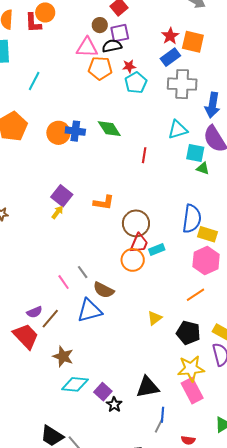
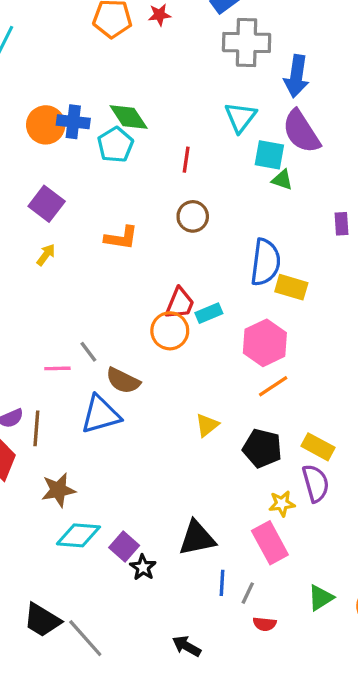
cyan pentagon: (136, 83) -> (115, 145), moved
cyan triangle: (178, 130) -> (240, 117), turned -35
purple square: (62, 196) -> (47, 204), moved
brown circle: (136, 223) -> (193, 216), moved, size x0.7
pink hexagon: (206, 261) -> (265, 343), moved
pink line: (64, 282) -> (57, 368), turned -56
brown line: (50, 319) -> (36, 428), turned -35
brown star: (63, 356) -> (58, 490), turned -30
yellow star: (191, 369) -> (282, 504), moved, size x0.6
gray line: (159, 426) -> (248, 593), moved

